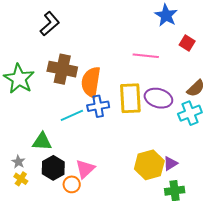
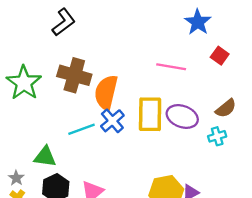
blue cross: (98, 106) -> (112, 121), turned -35
cyan cross: (190, 113) -> (217, 136), size x0.7

